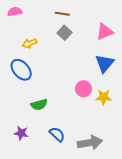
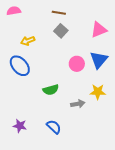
pink circle: (83, 89) -> (77, 64), moved
green semicircle: (39, 105) -> (51, 90), moved
gray arrow: (90, 143) -> (78, 104), moved, size x0.6

